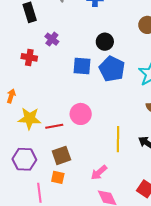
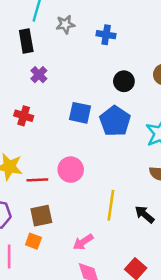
purple cross: (52, 39) -> (39, 75), moved
black circle: (105, 42) -> (124, 81), moved
red cross: (29, 57) -> (24, 116), moved

